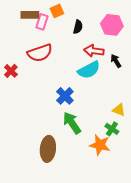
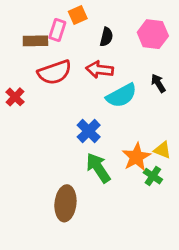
brown rectangle: (30, 15) -> (35, 41), moved
red arrow: (94, 51) -> (100, 70), moved
orange star: (100, 145) -> (136, 157), moved, turned 30

